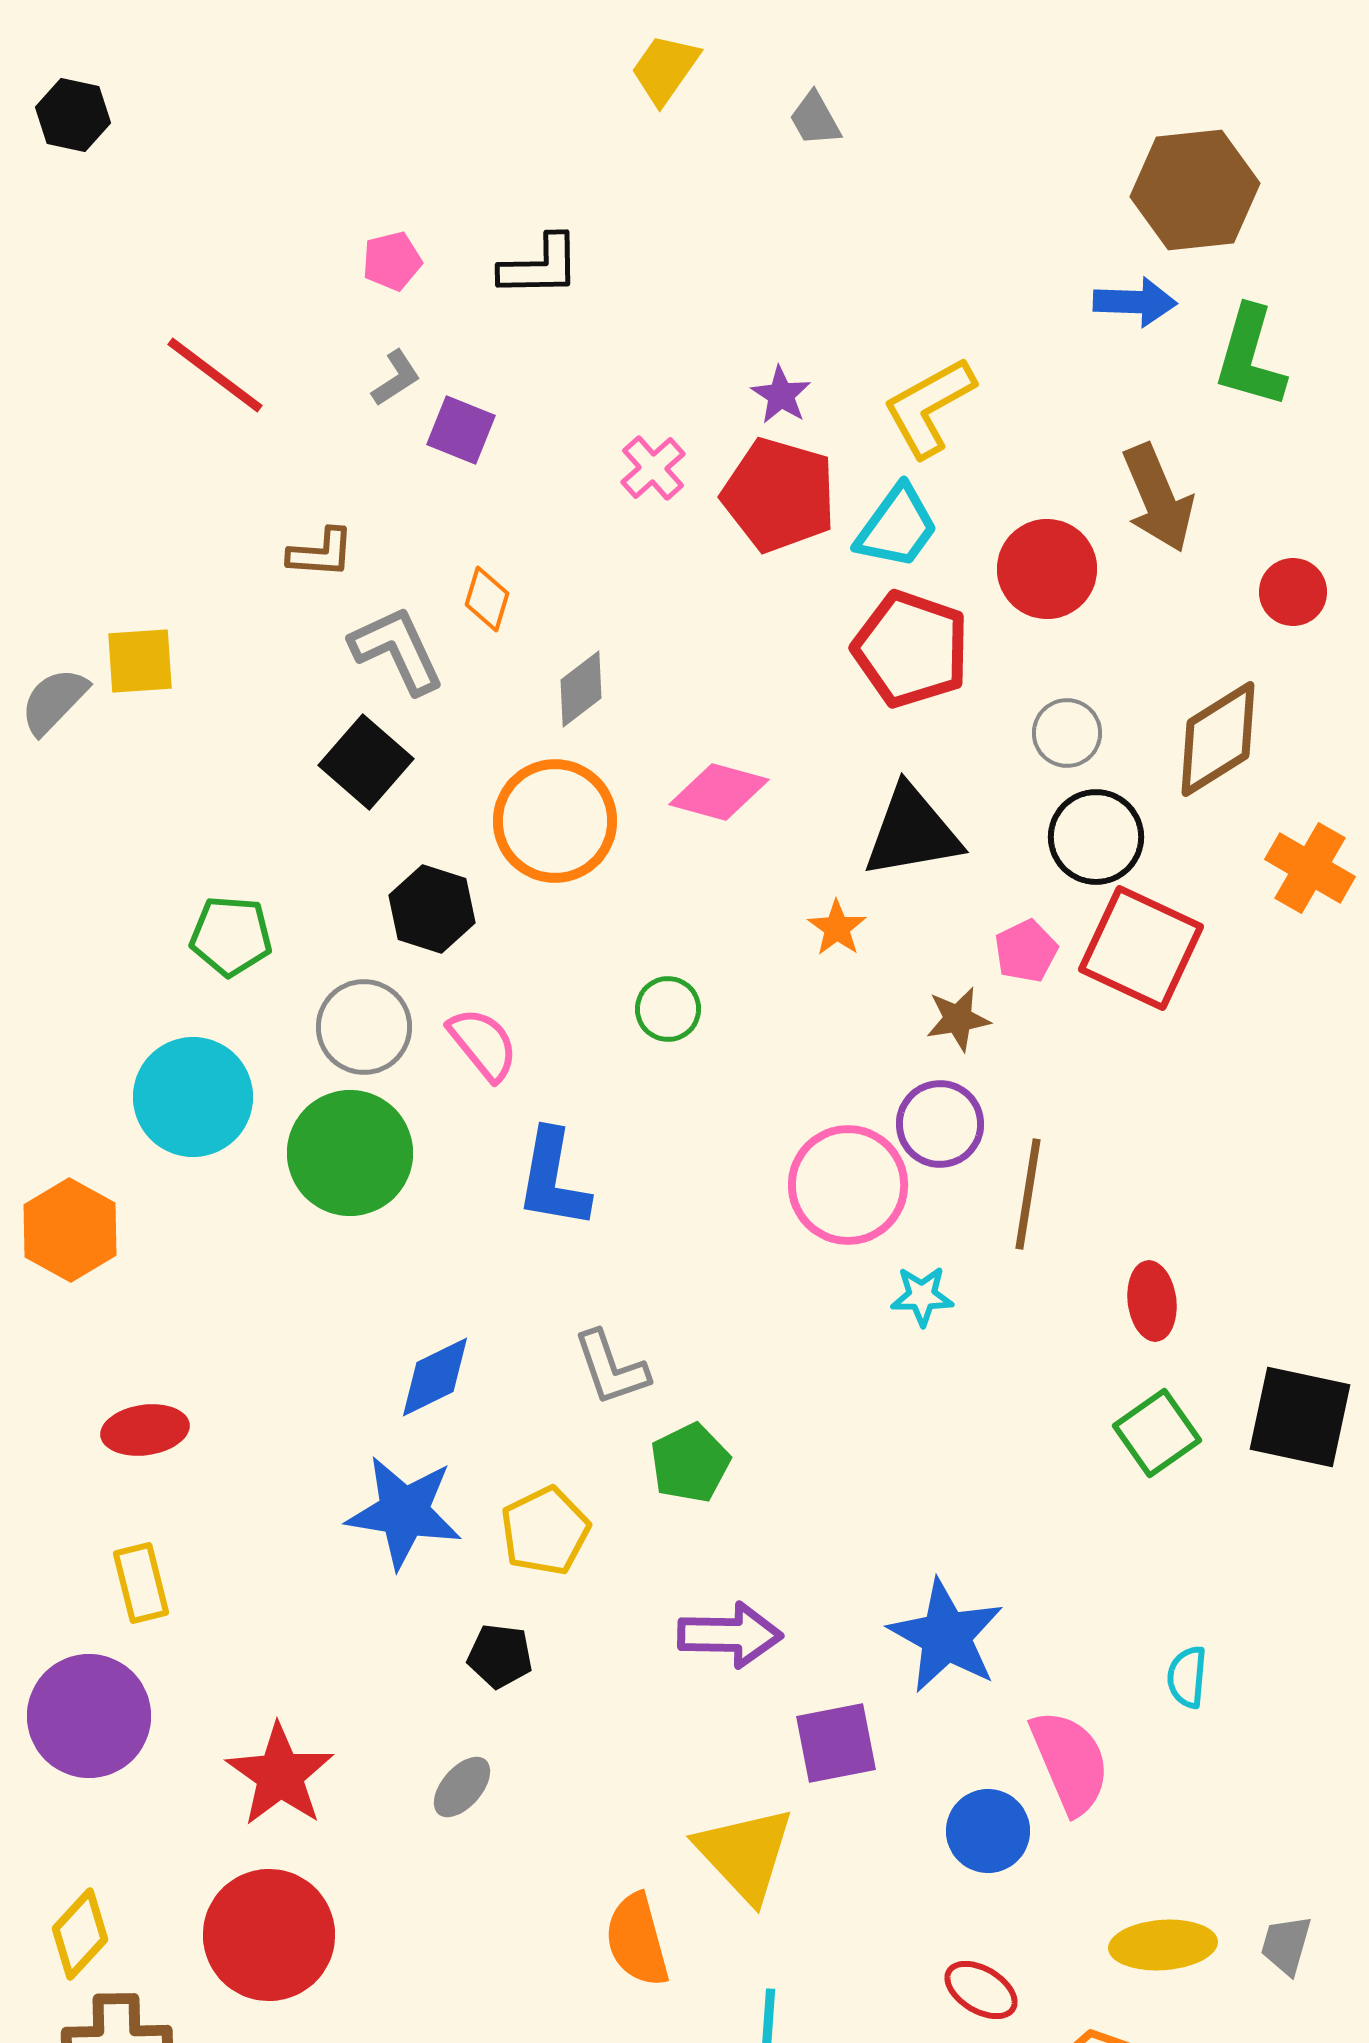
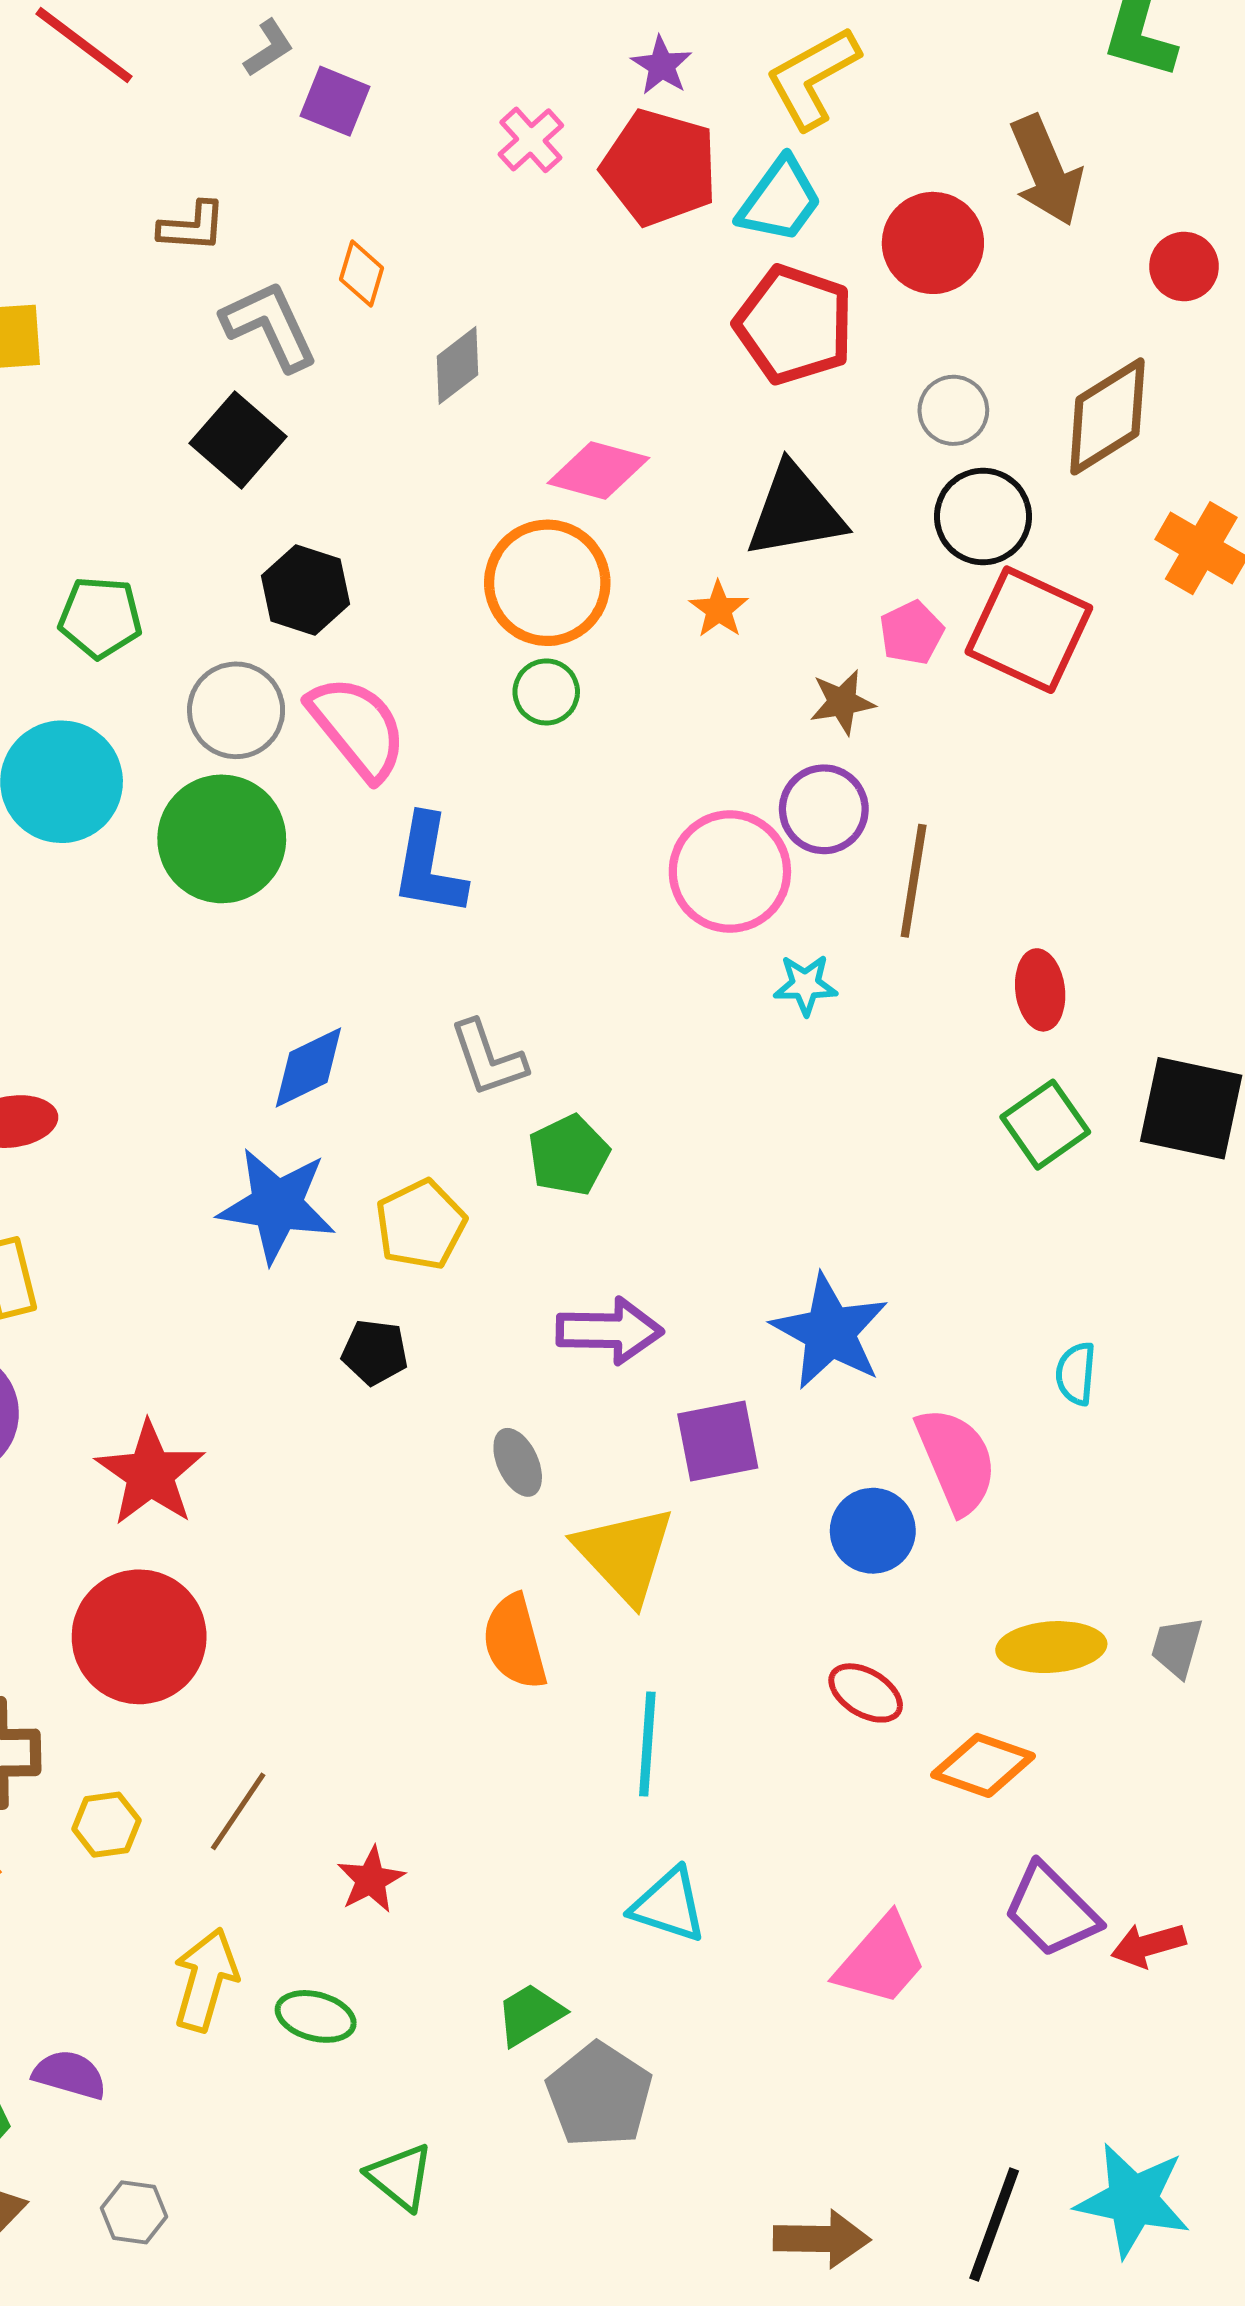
orange circle: (555, 821) -> (547, 583), moved
pink semicircle: (483, 1044) -> (357, 728), size x1.4
gray ellipse: (462, 1787) -> (518, 1462), moved, turned -66

